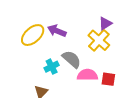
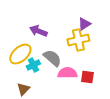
yellow ellipse: (33, 35) -> (20, 54), moved
yellow cross: (99, 40) -> (78, 40), turned 35

